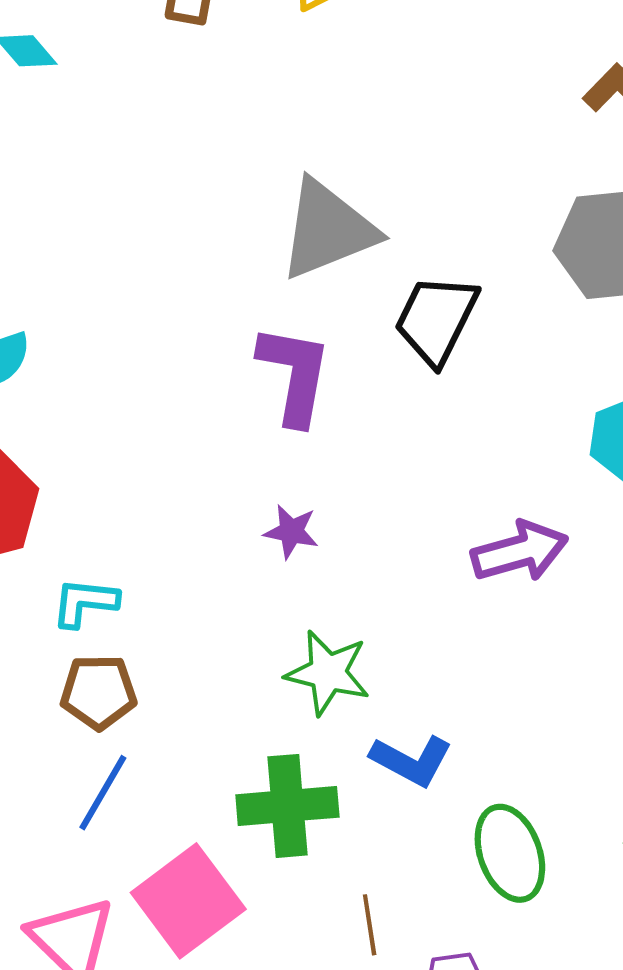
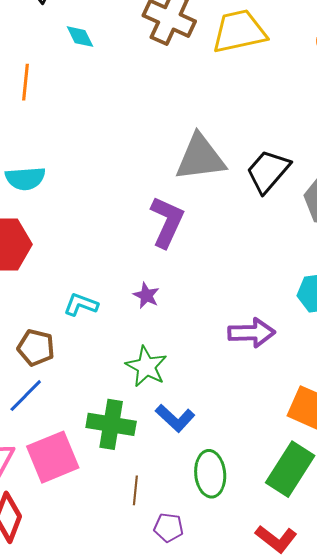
black trapezoid: (436, 319) -> (268, 171), moved
cyan L-shape: (85, 602) -> (81, 305), moved

